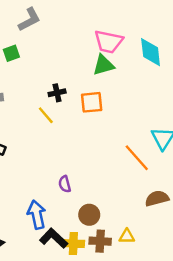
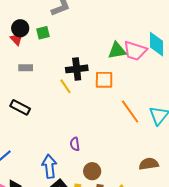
pink trapezoid: (109, 42) -> (135, 51), moved
black cross: (57, 93) -> (77, 69), size x1.5
orange line: (137, 158) -> (130, 112), moved

